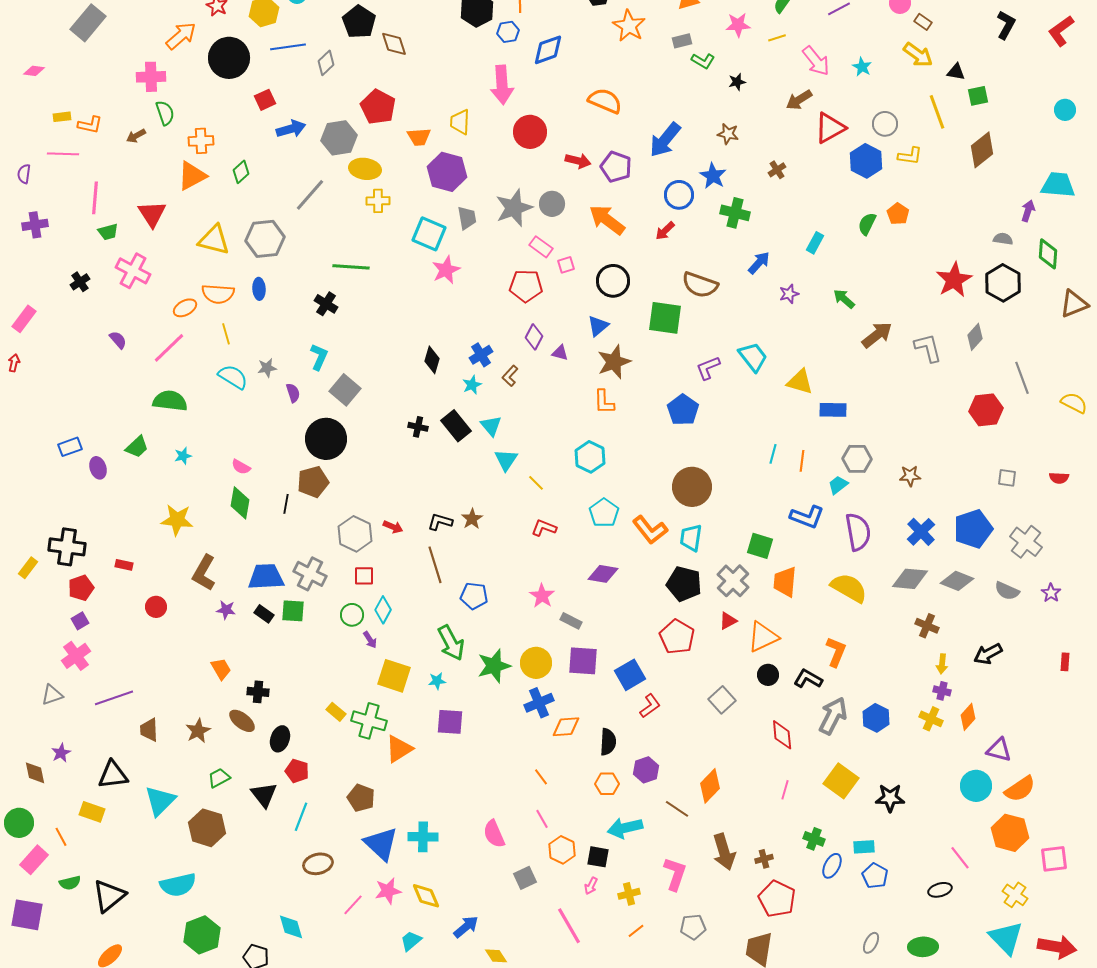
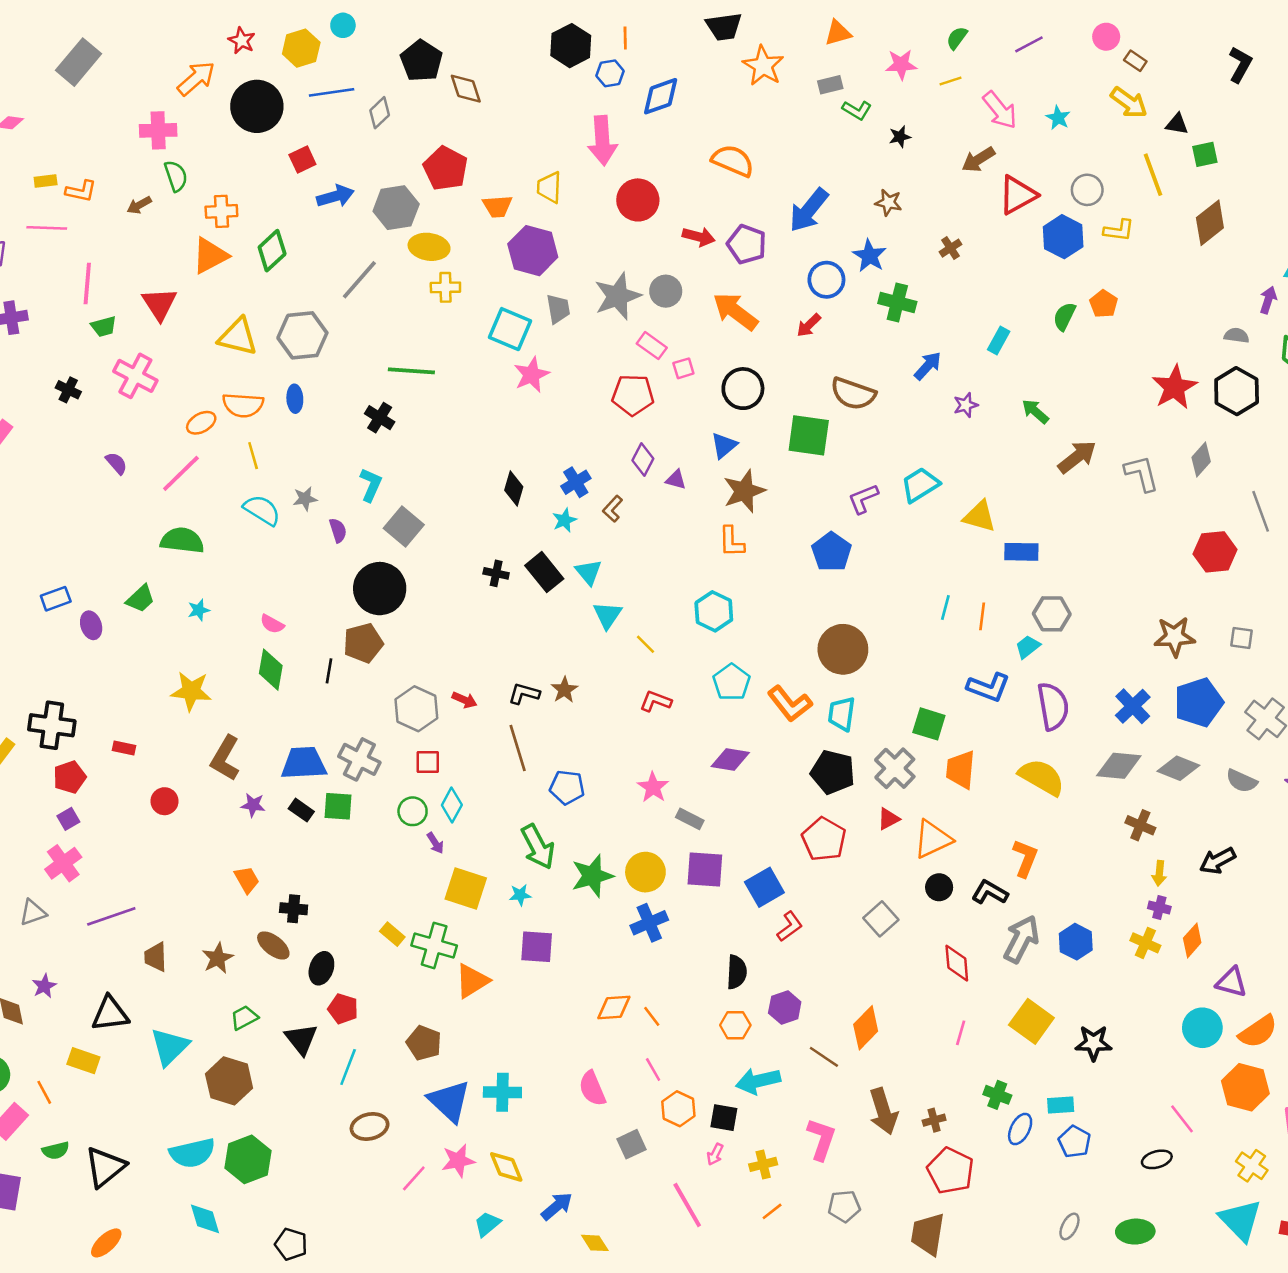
green diamond: (241, 172) -> (272, 251), size x1.4
black cross: (80, 282) -> (68, 390), turned -30
cyan trapezoid: (753, 357) -> (920, 485), turned -84
brown star: (910, 476) -> (1175, 637), moved, size x1.5
orange diamond: (566, 727) -> (614, 1008), moved
cyan diamond: (291, 927) -> (205, 1219), moved
green hexagon: (202, 935) -> (248, 1159), moved

